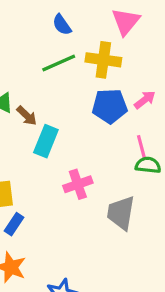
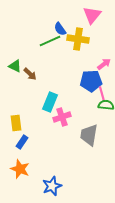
blue semicircle: (62, 25) -> (60, 29), moved
blue pentagon: (110, 106) -> (91, 81), moved
cyan rectangle: (46, 141) -> (50, 102), moved

